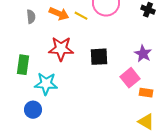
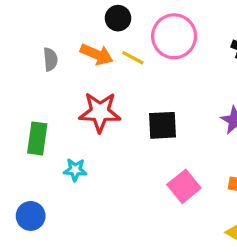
pink square: (130, 78) -> (184, 186), moved
cyan star: (46, 84) -> (75, 170), size x0.6
blue circle: (33, 110) -> (31, 216), moved

